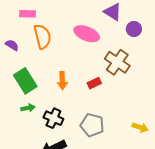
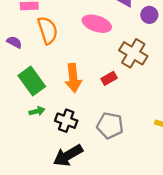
orange arrow: (62, 81) -> (73, 78), size x1.4

